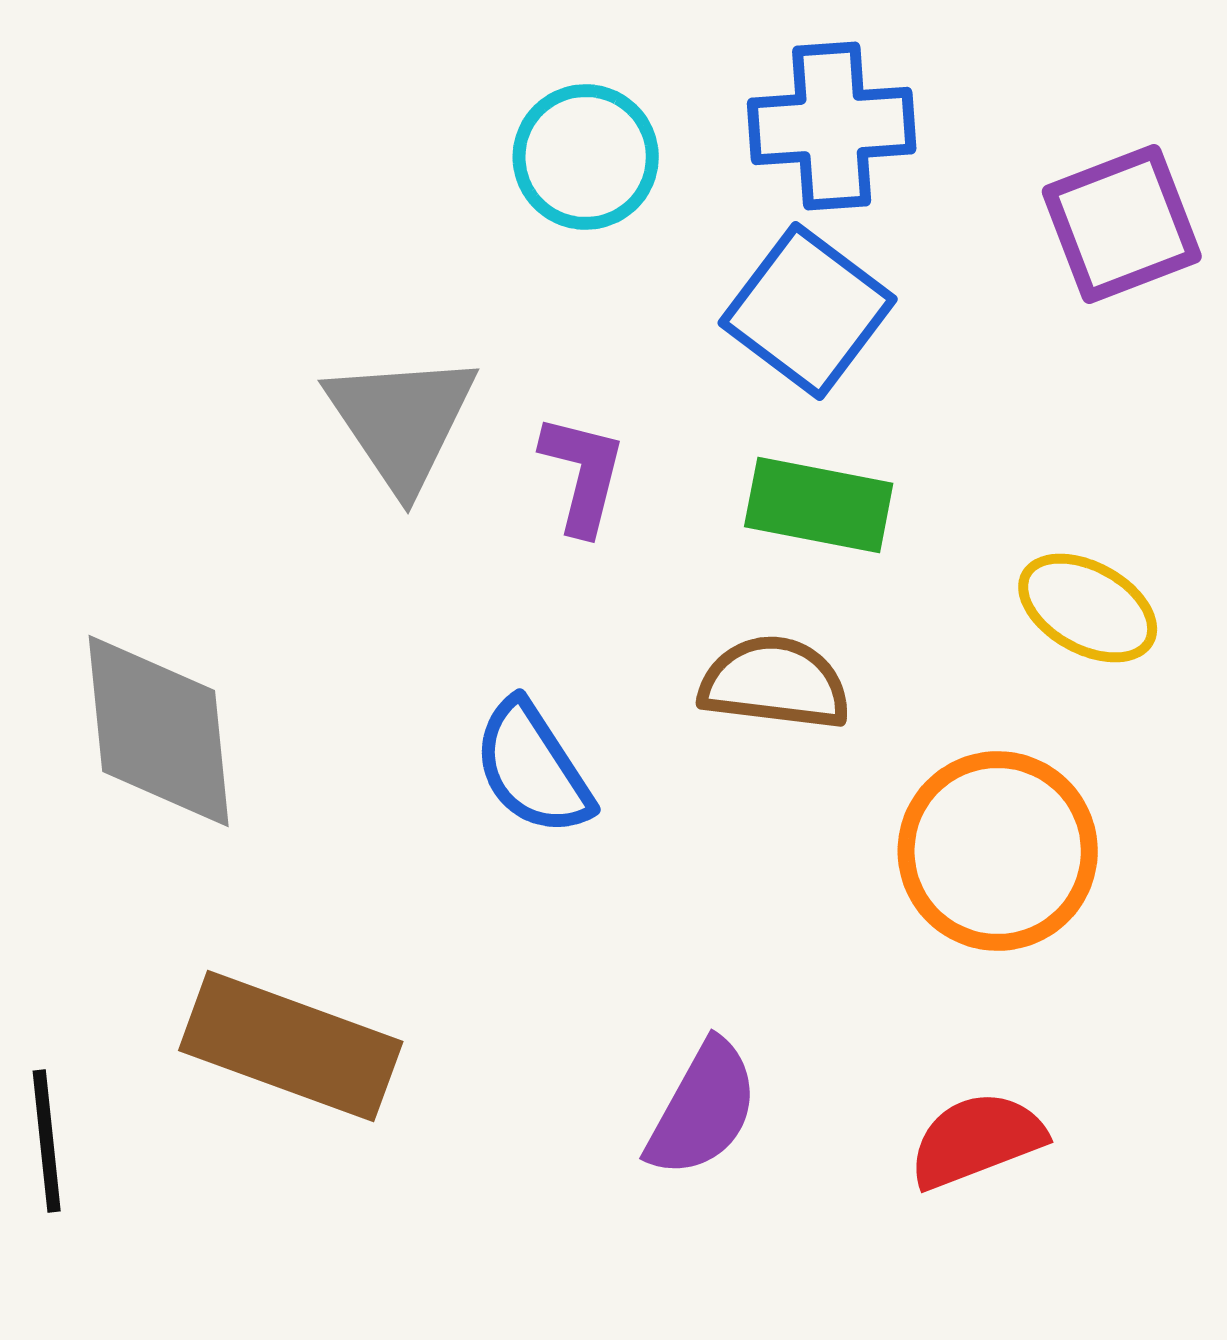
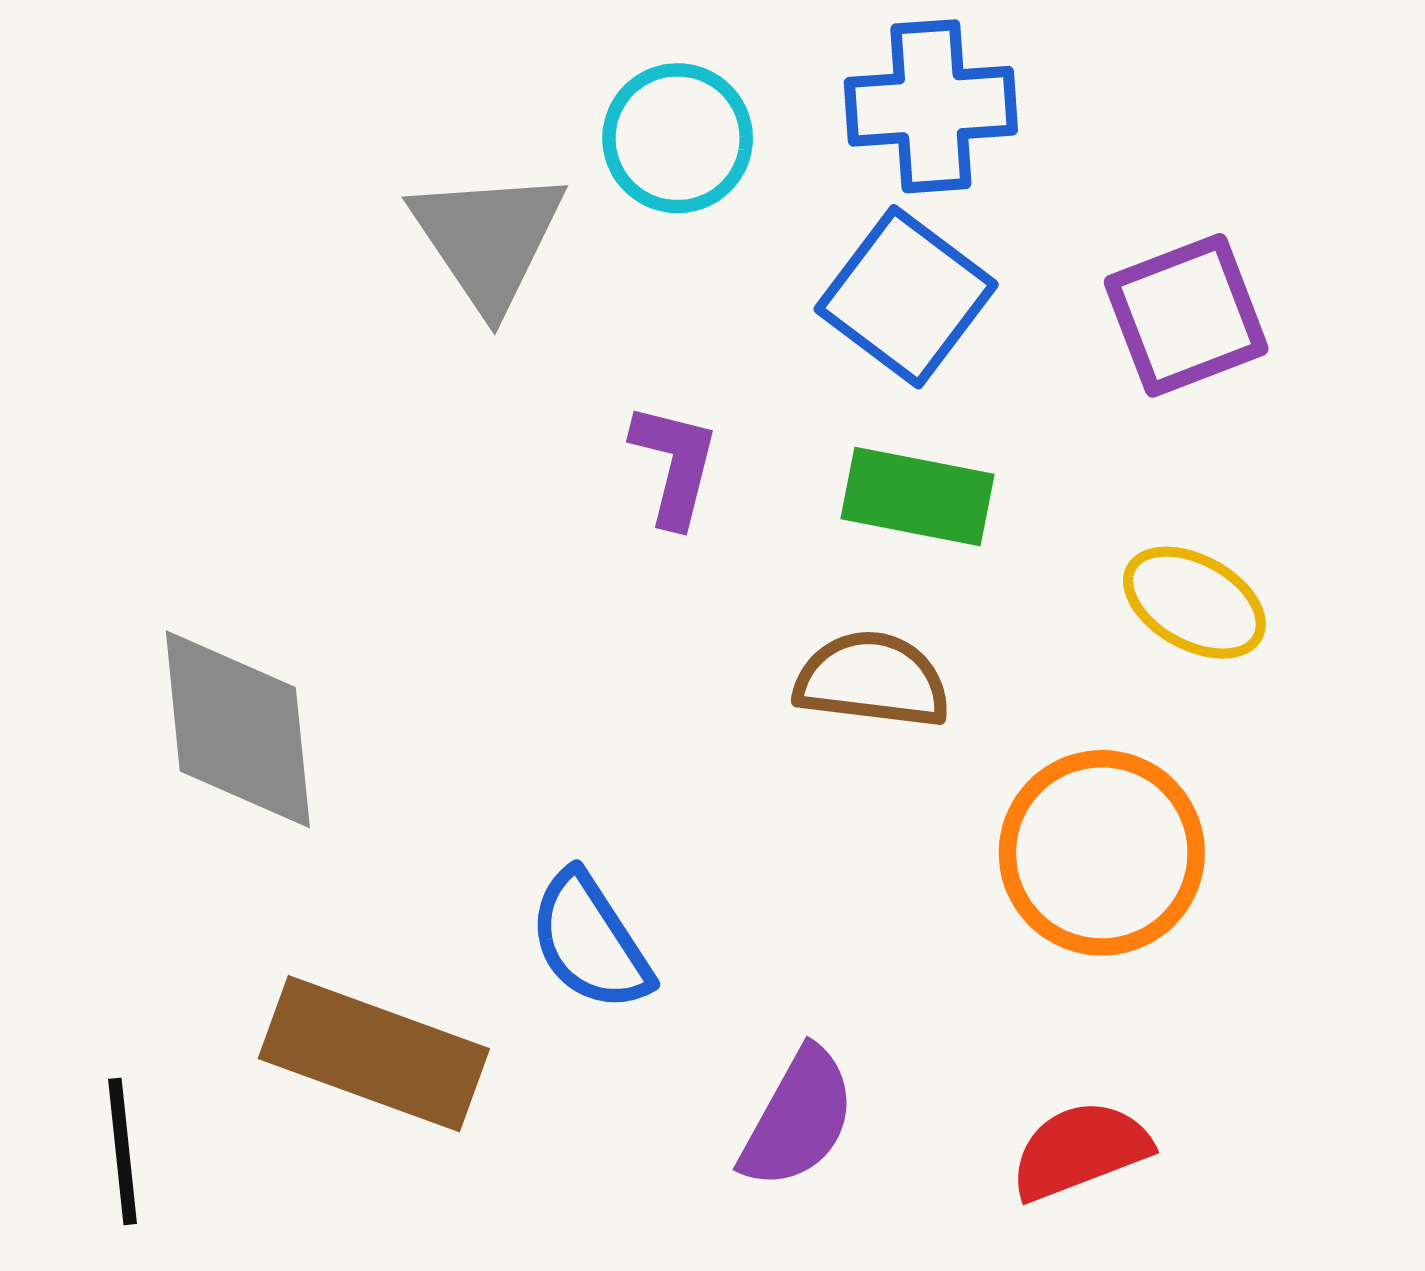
purple square: (1122, 224) -> (1186, 315), moved
gray triangle: (402, 421) -> (488, 239), moved
blue semicircle: (533, 768) -> (590, 941), moved

